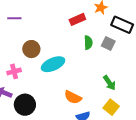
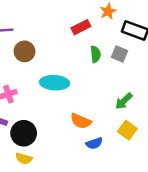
brown circle: (31, 49) -> (25, 51), moved
cyan ellipse: (53, 64) -> (55, 83), turned 30
green arrow: (109, 83) -> (124, 101), turned 84

